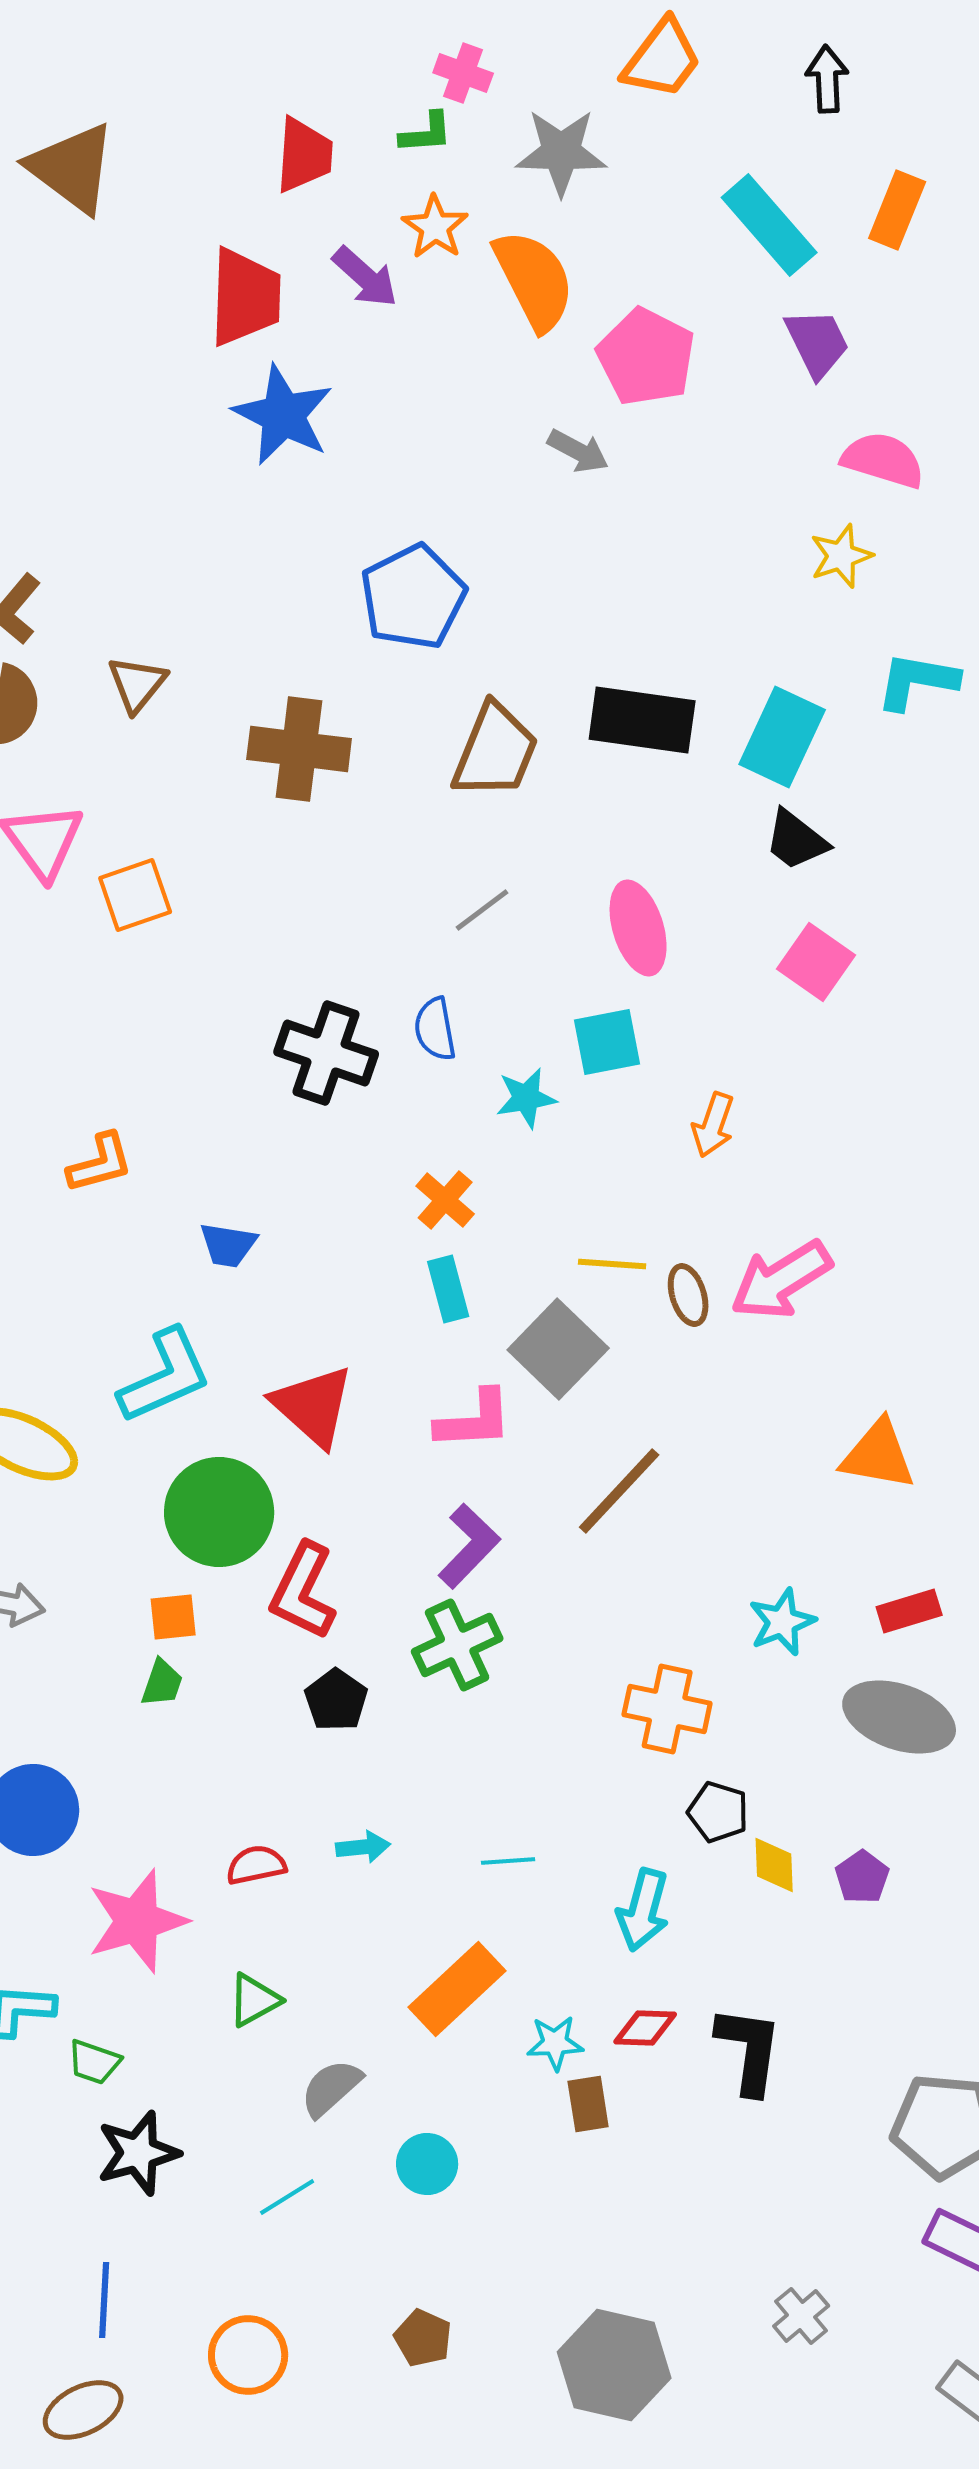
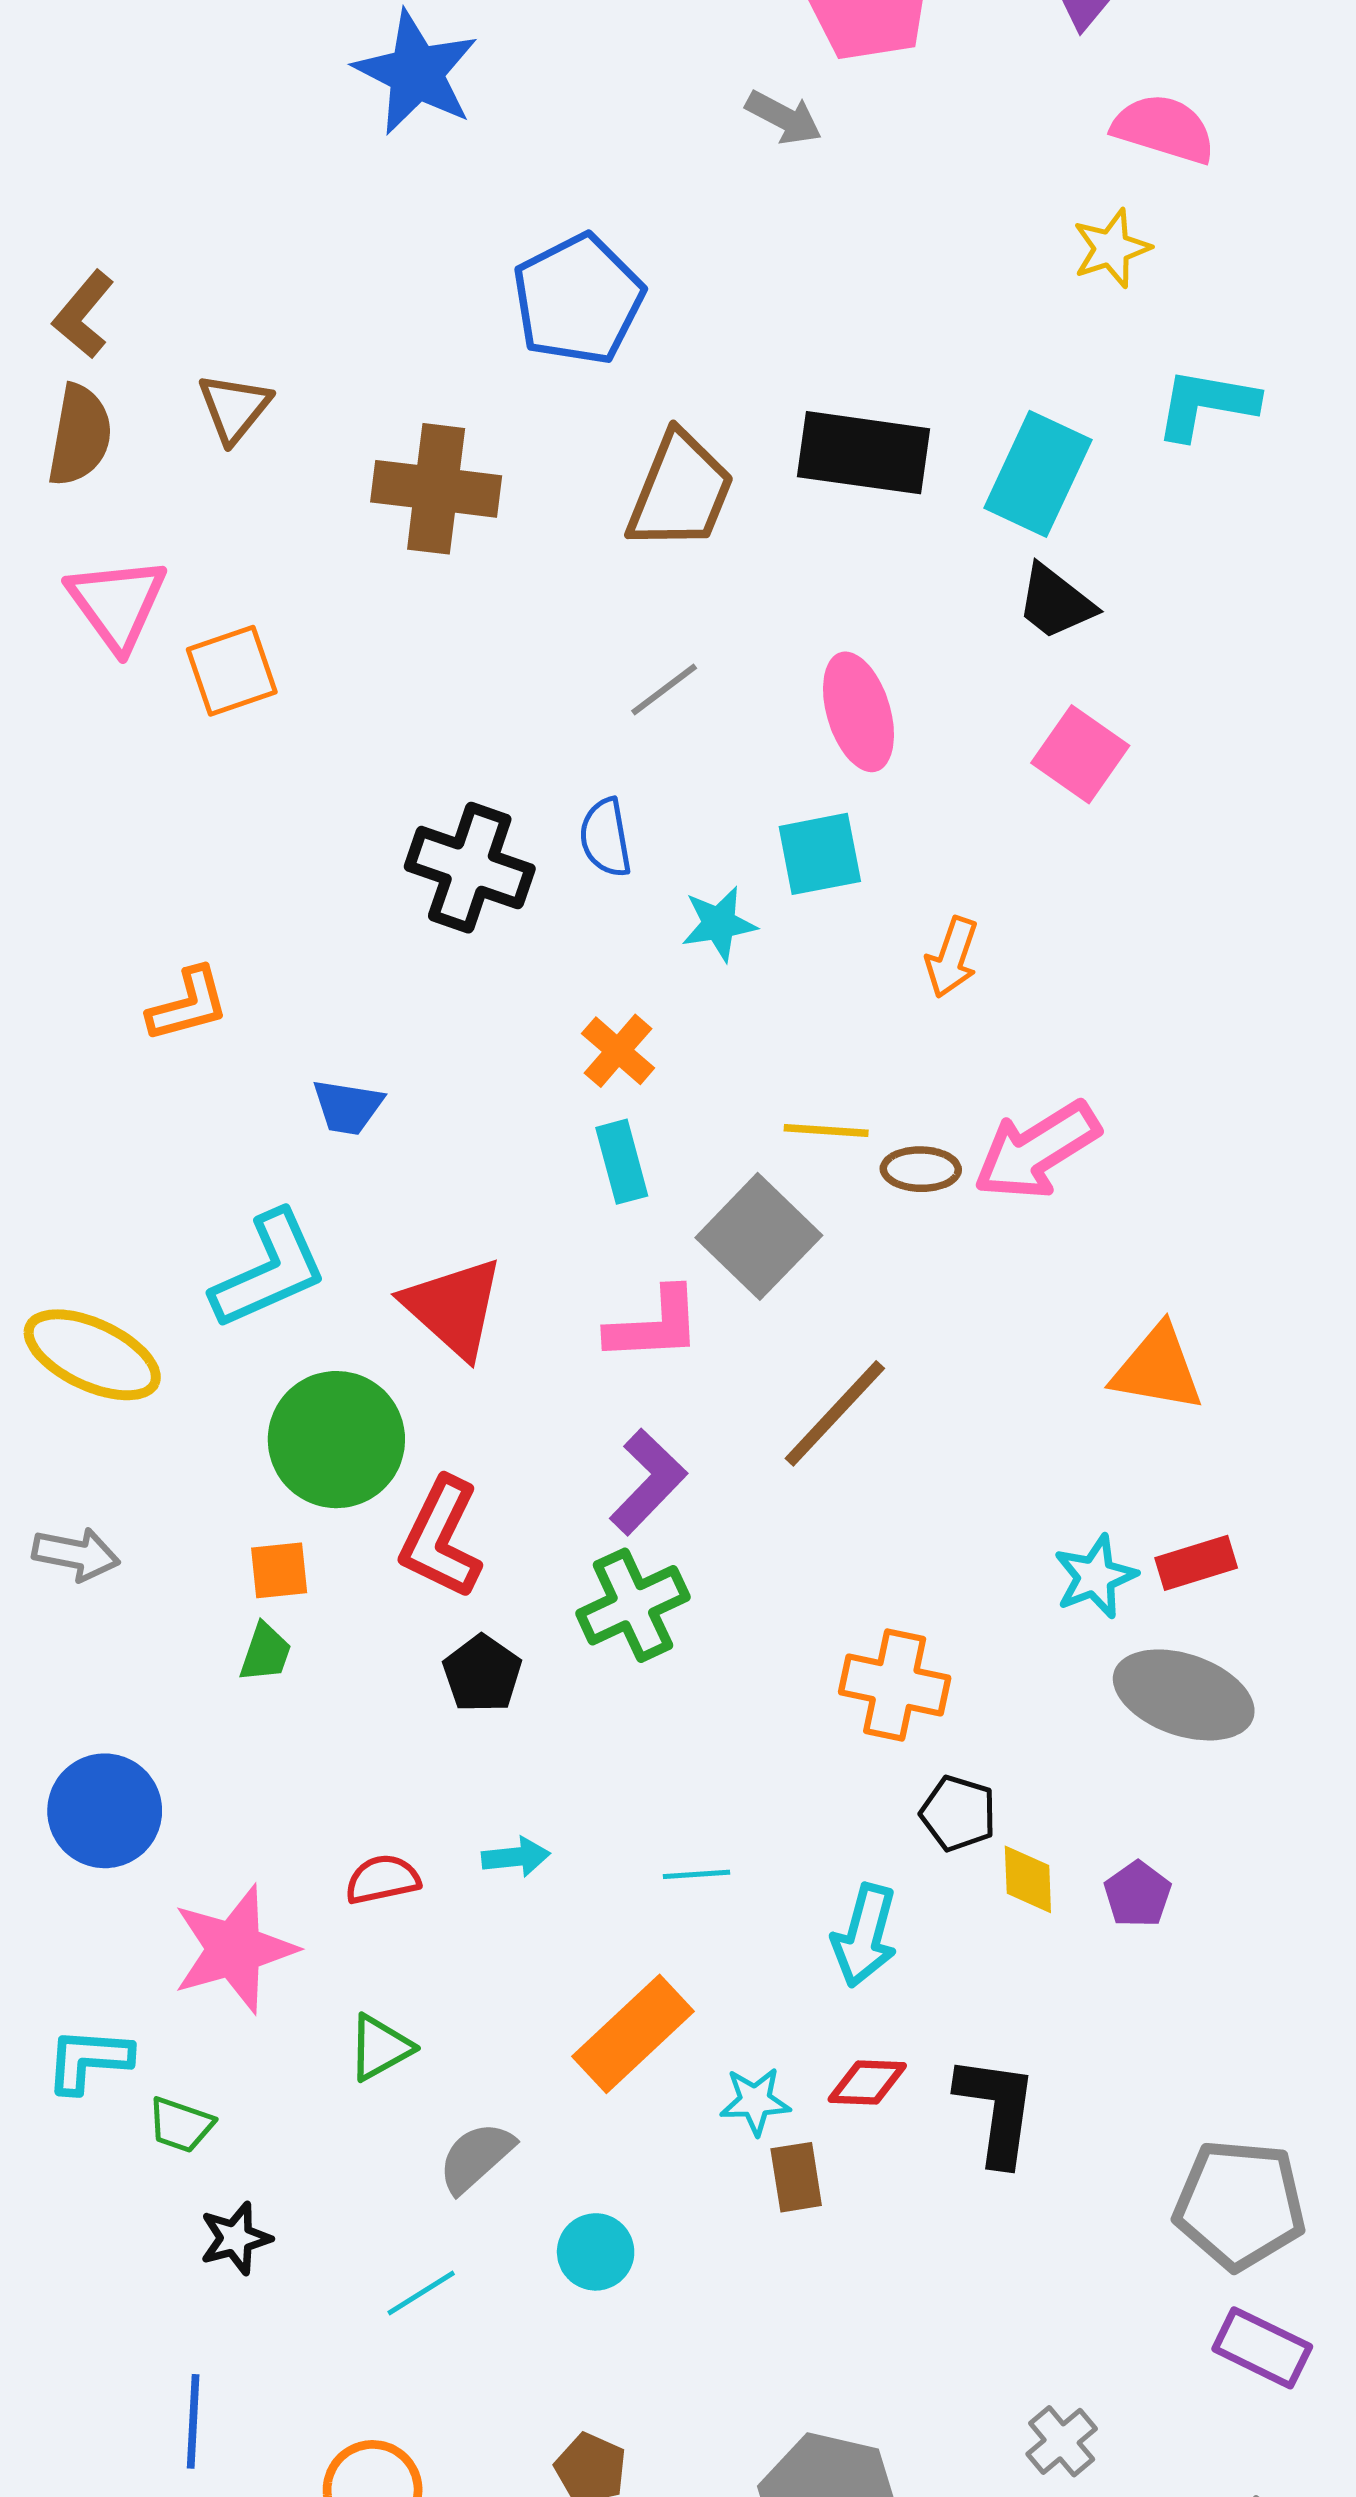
brown ellipse: (688, 1295) -> (921, 1169), turned -72
cyan star: (782, 1622) -> (1095, 1577), moved
black star: (138, 2153) -> (235, 2238), size x0.7

